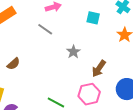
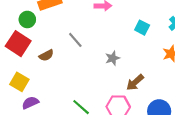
gray line: (45, 29) -> (75, 40), moved

